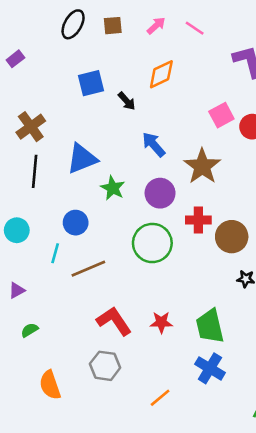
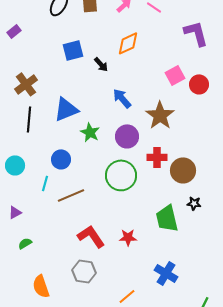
green trapezoid: (210, 326) -> (167, 218), moved

